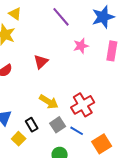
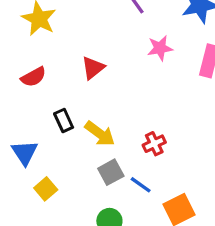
red cross: (83, 105) -> (154, 144), size x0.6
black rectangle: (32, 125) -> (64, 120), moved

